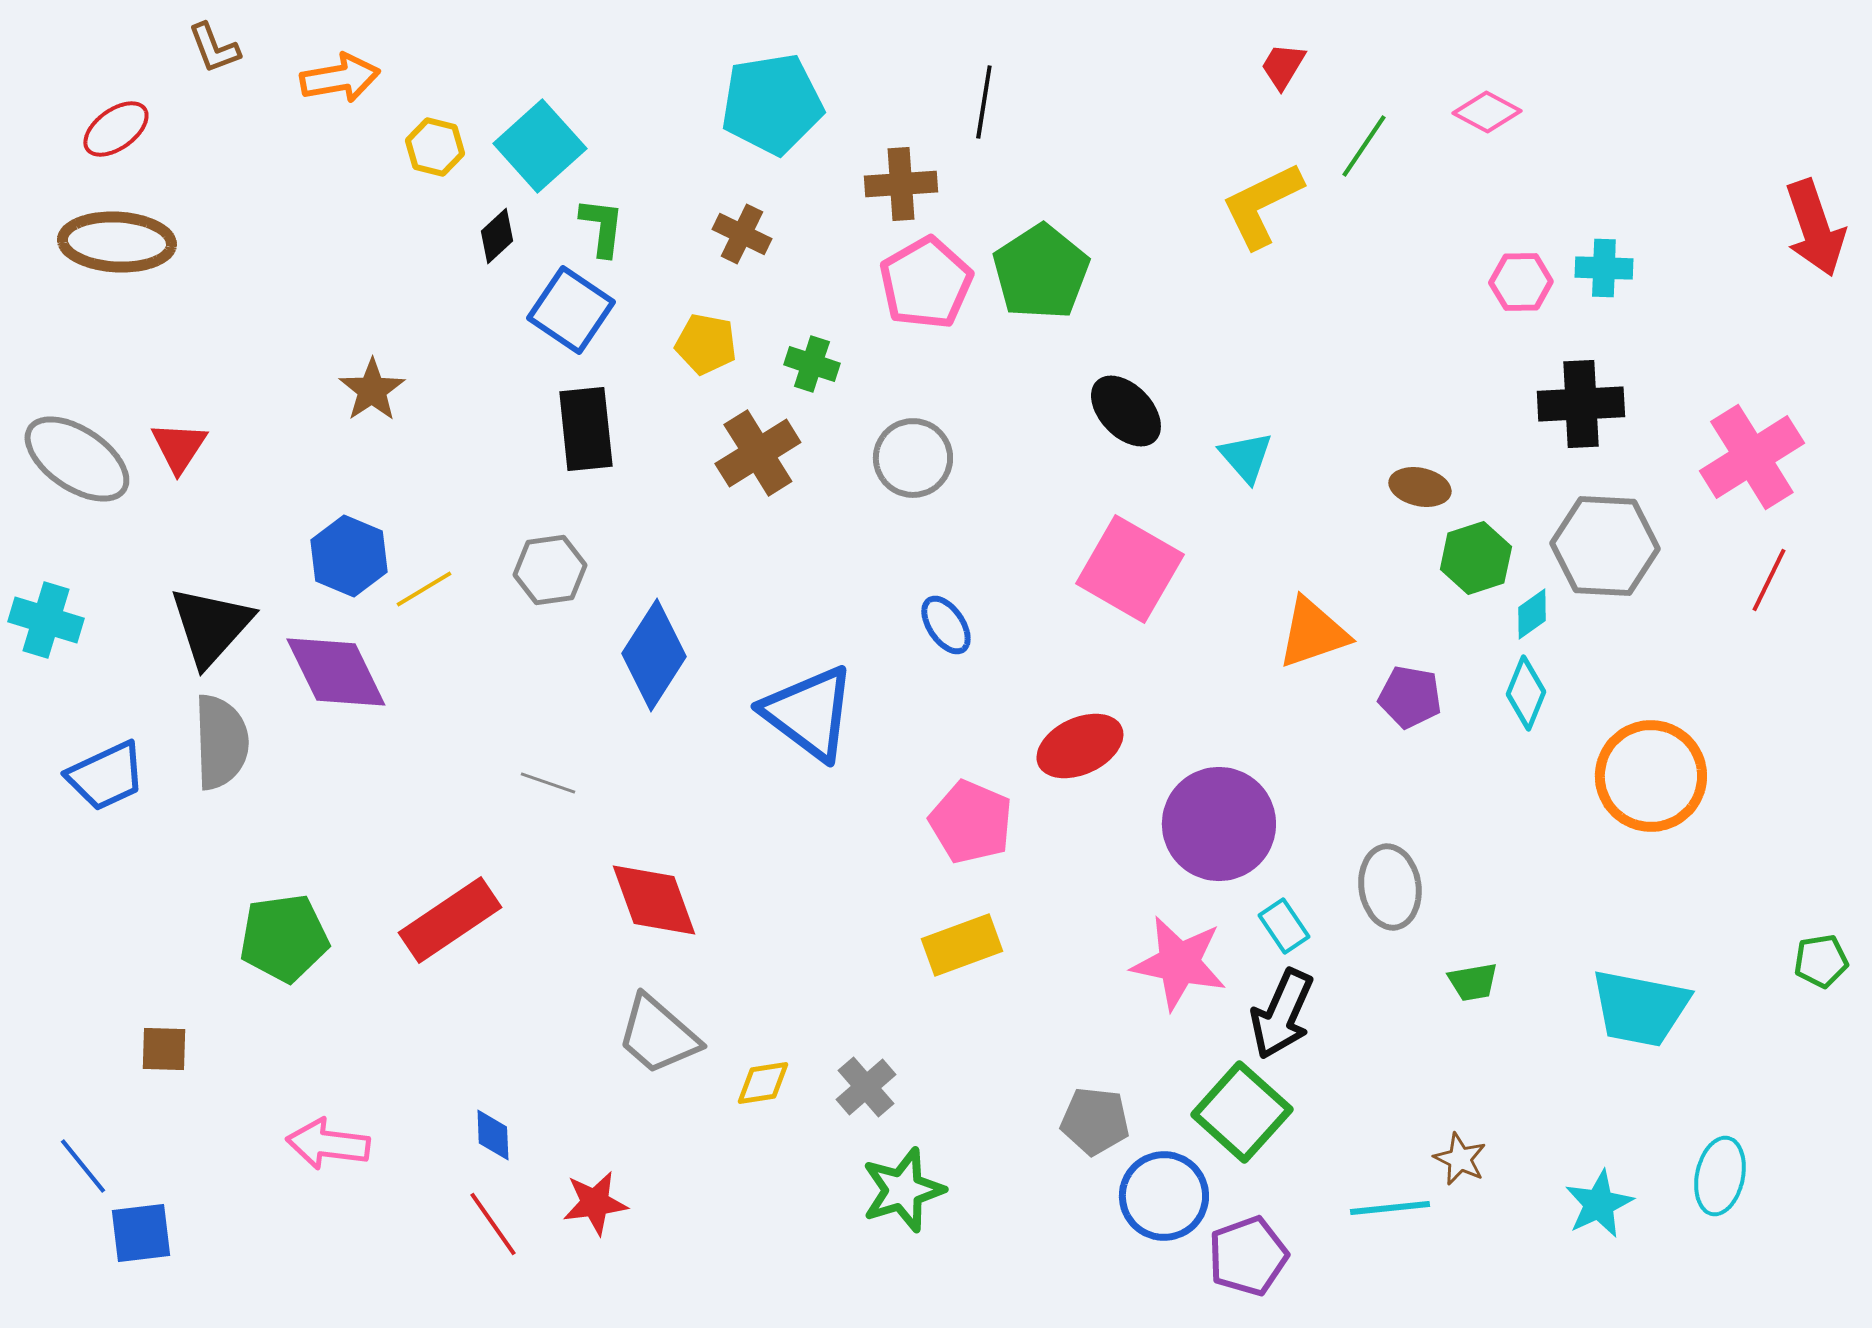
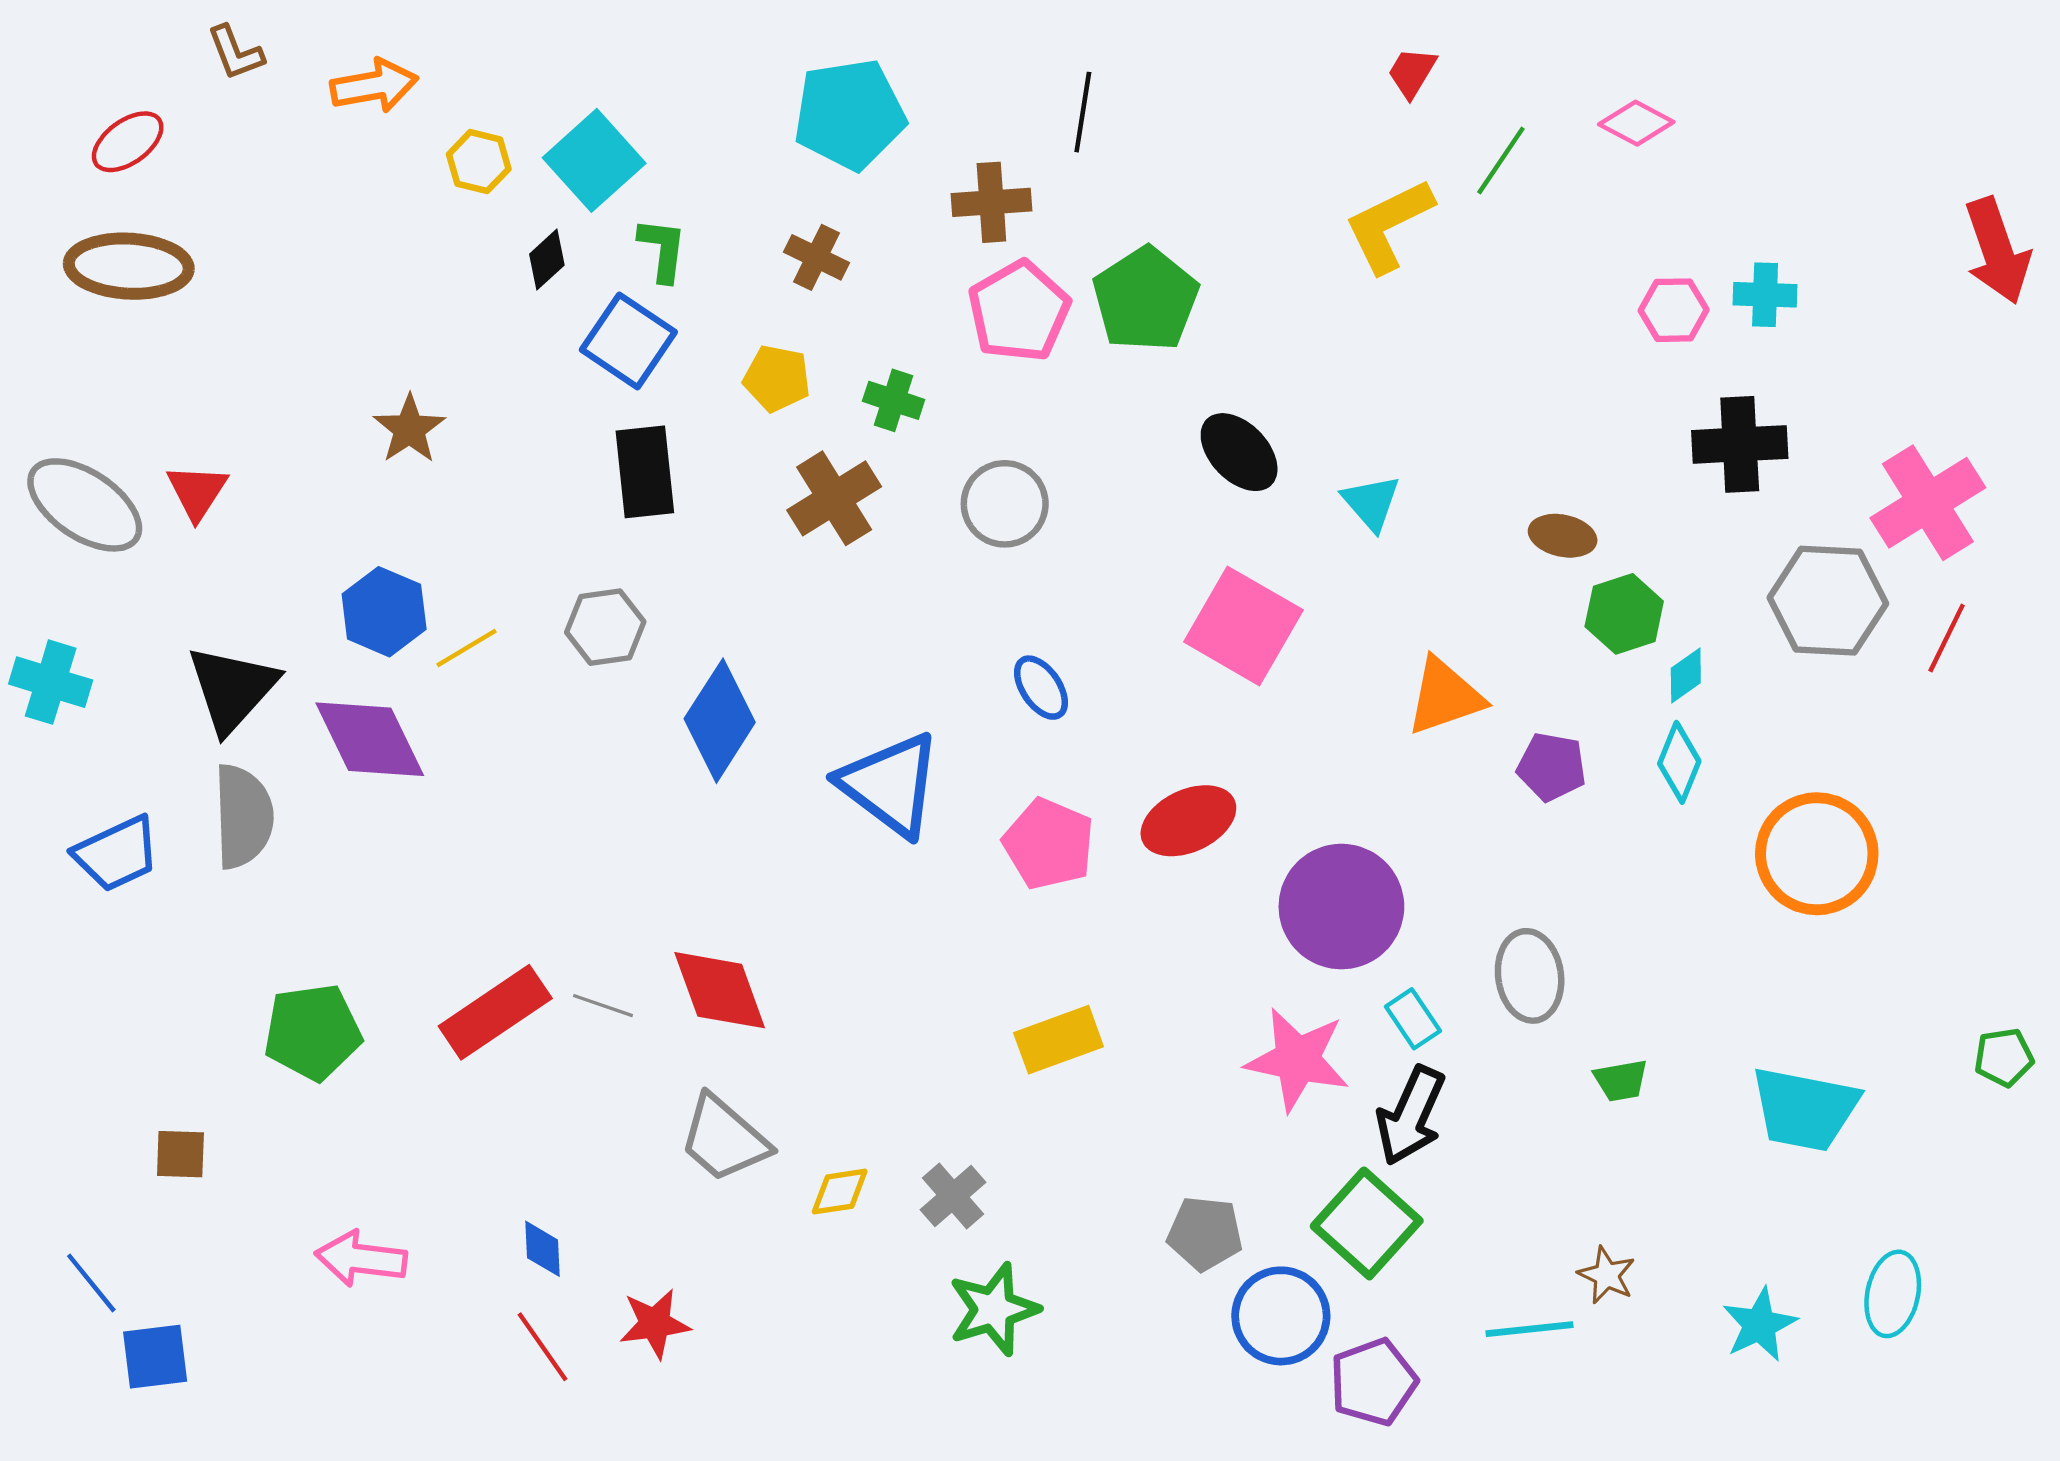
gray hexagon: (1605, 546) -> (1828, 601), moved
gray line: (548, 783) -> (603, 1006), moved
pink pentagon: (971, 822) -> (1049, 844), moved

